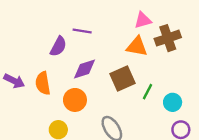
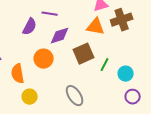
purple diamond: (84, 69) -> (60, 36), moved
orange semicircle: (43, 83) -> (18, 74), moved
orange circle: (75, 100) -> (44, 59), moved

